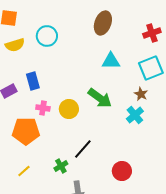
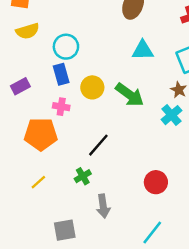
cyan circle: (47, 36) -> (66, 47), moved
blue rectangle: (33, 81) -> (61, 74), moved
yellow circle: (69, 109) -> (92, 87), moved
black line: (83, 149) -> (98, 145), moved

